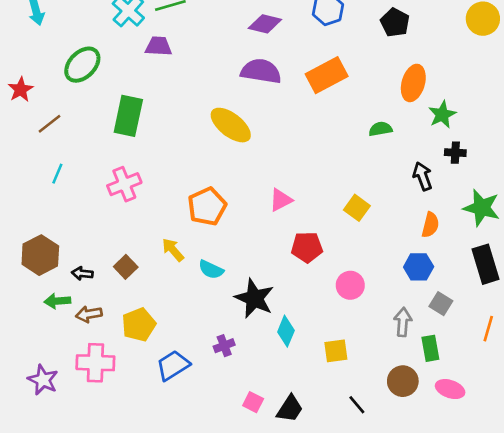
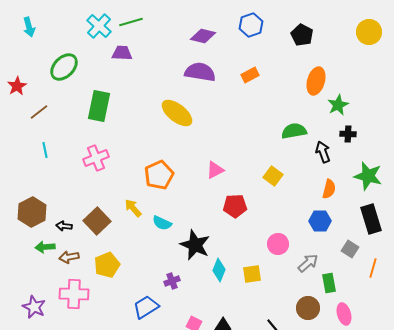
orange rectangle: (327, 75) -> (250, 75), size x0.6
green semicircle: (380, 129) -> (294, 131), moved, size x1.4
cyan line: (57, 174) -> (45, 150), turned -35
brown square: (126, 267) -> (97, 221), size x1.5
pink circle: (350, 285) -> (278, 244), moved
gray square: (441, 304) -> (350, 249), moved
gray arrow: (403, 322) -> (308, 263), turned 45
yellow square: (336, 351) -> (252, 274), moved
blue trapezoid: (173, 365) -> (146, 307), moved
pink ellipse: (450, 389) -> (344, 314), turned 55

